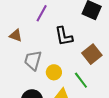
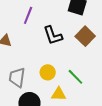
brown square: (92, 54) -> (85, 36), moved
gray trapezoid: (33, 60) -> (17, 77), moved

